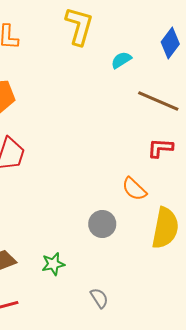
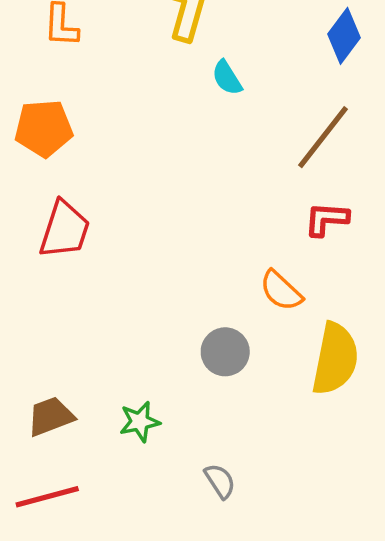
cyan semicircle: (121, 60) -> (227, 78), moved, turned -90
brown line: (158, 101) -> (323, 137), turned -75

